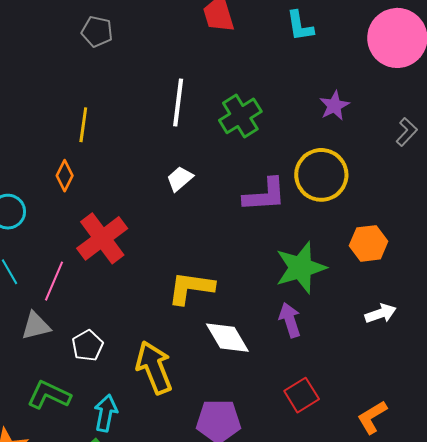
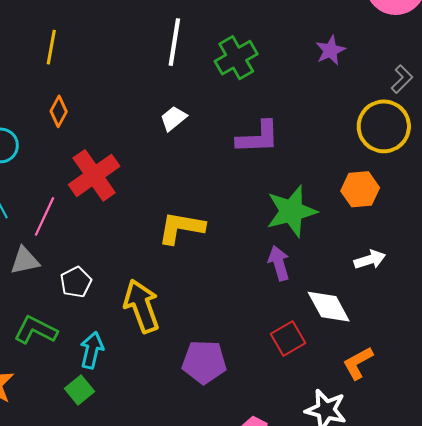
yellow line: (83, 125) -> (51, 47), moved
yellow circle: (321, 175) -> (384, 126), moved
white diamond: (227, 338) -> (329, 307), moved

